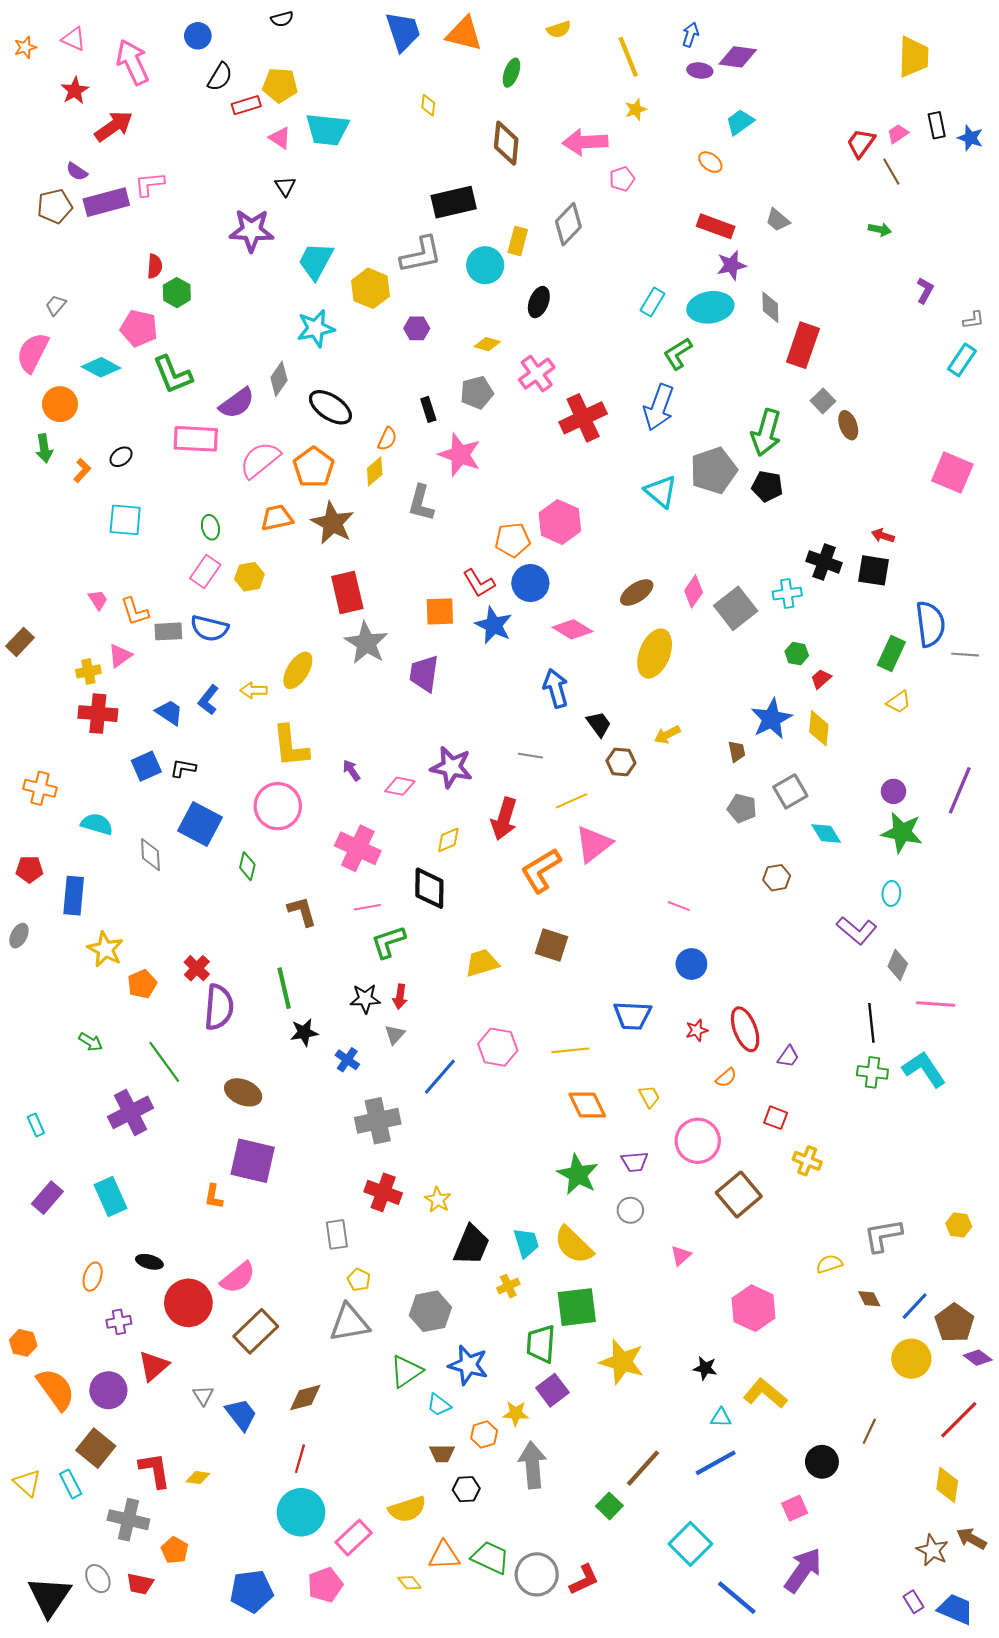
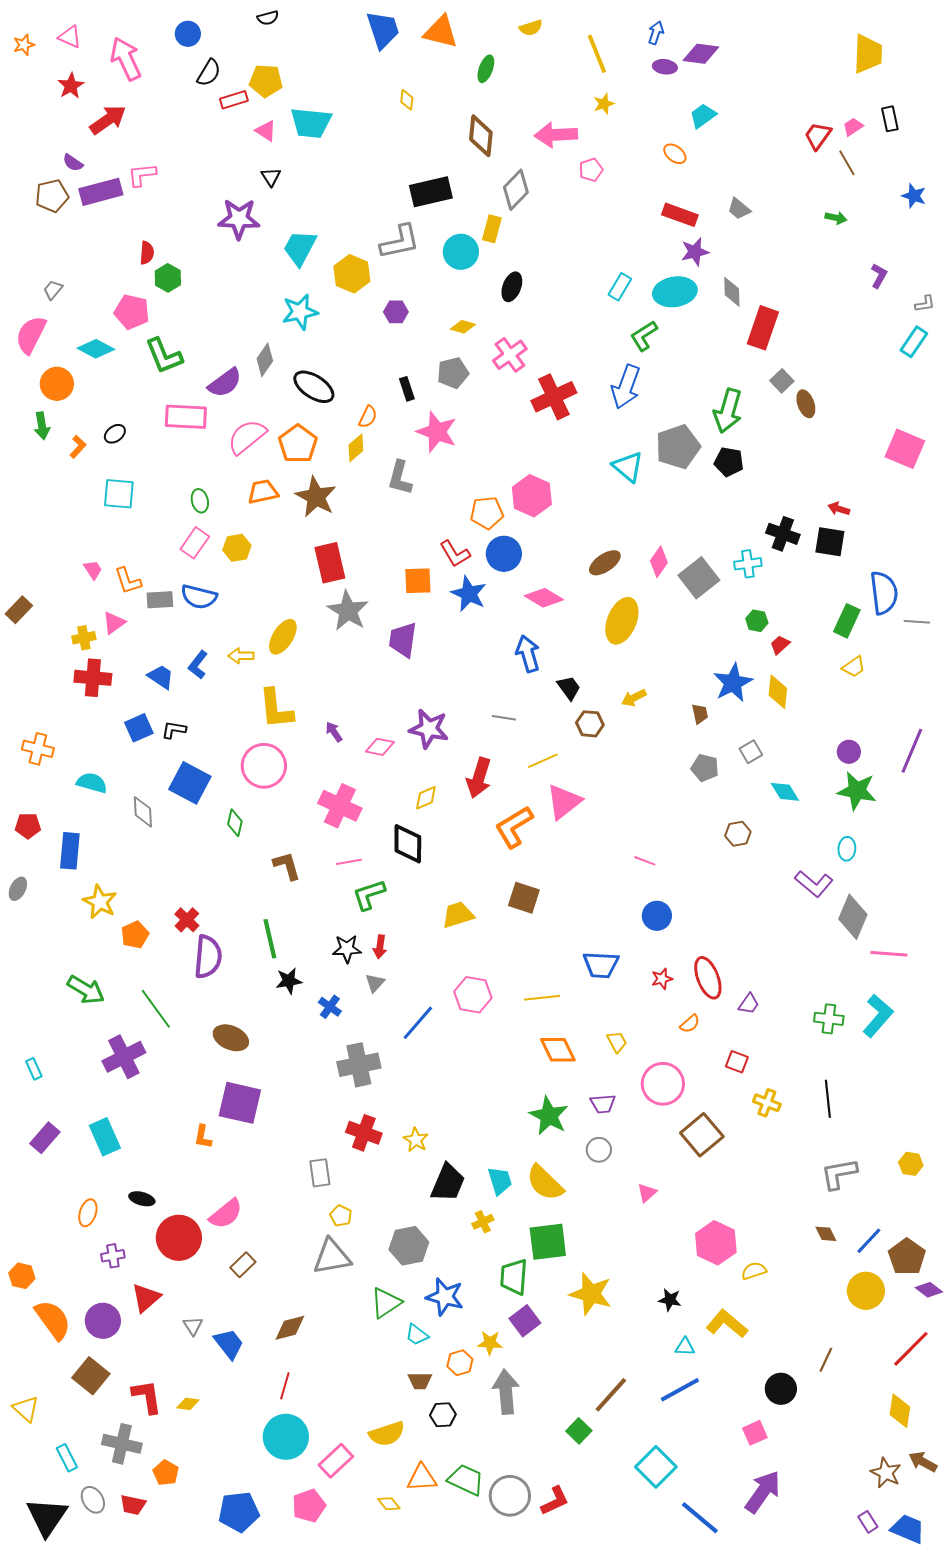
blue star: (970, 138) -> (914, 196), moved
gray diamond: (568, 224) -> (516, 190), moved
gray square: (790, 791) -> (751, 752), size x0.7
gray diamond: (898, 965) -> (853, 917), size x1.5
black line: (871, 1023) -> (828, 1099), moved
green arrow: (91, 1042) -> (86, 990), size x1.6
cyan L-shape: (924, 1069) -> (878, 1016), turned 75
yellow semicircle: (829, 1264) -> (754, 1271), moved
brown rectangle: (256, 1331) -> (243, 1265), size x0.6
cyan rectangle: (71, 1484) -> (67, 1458), moved

